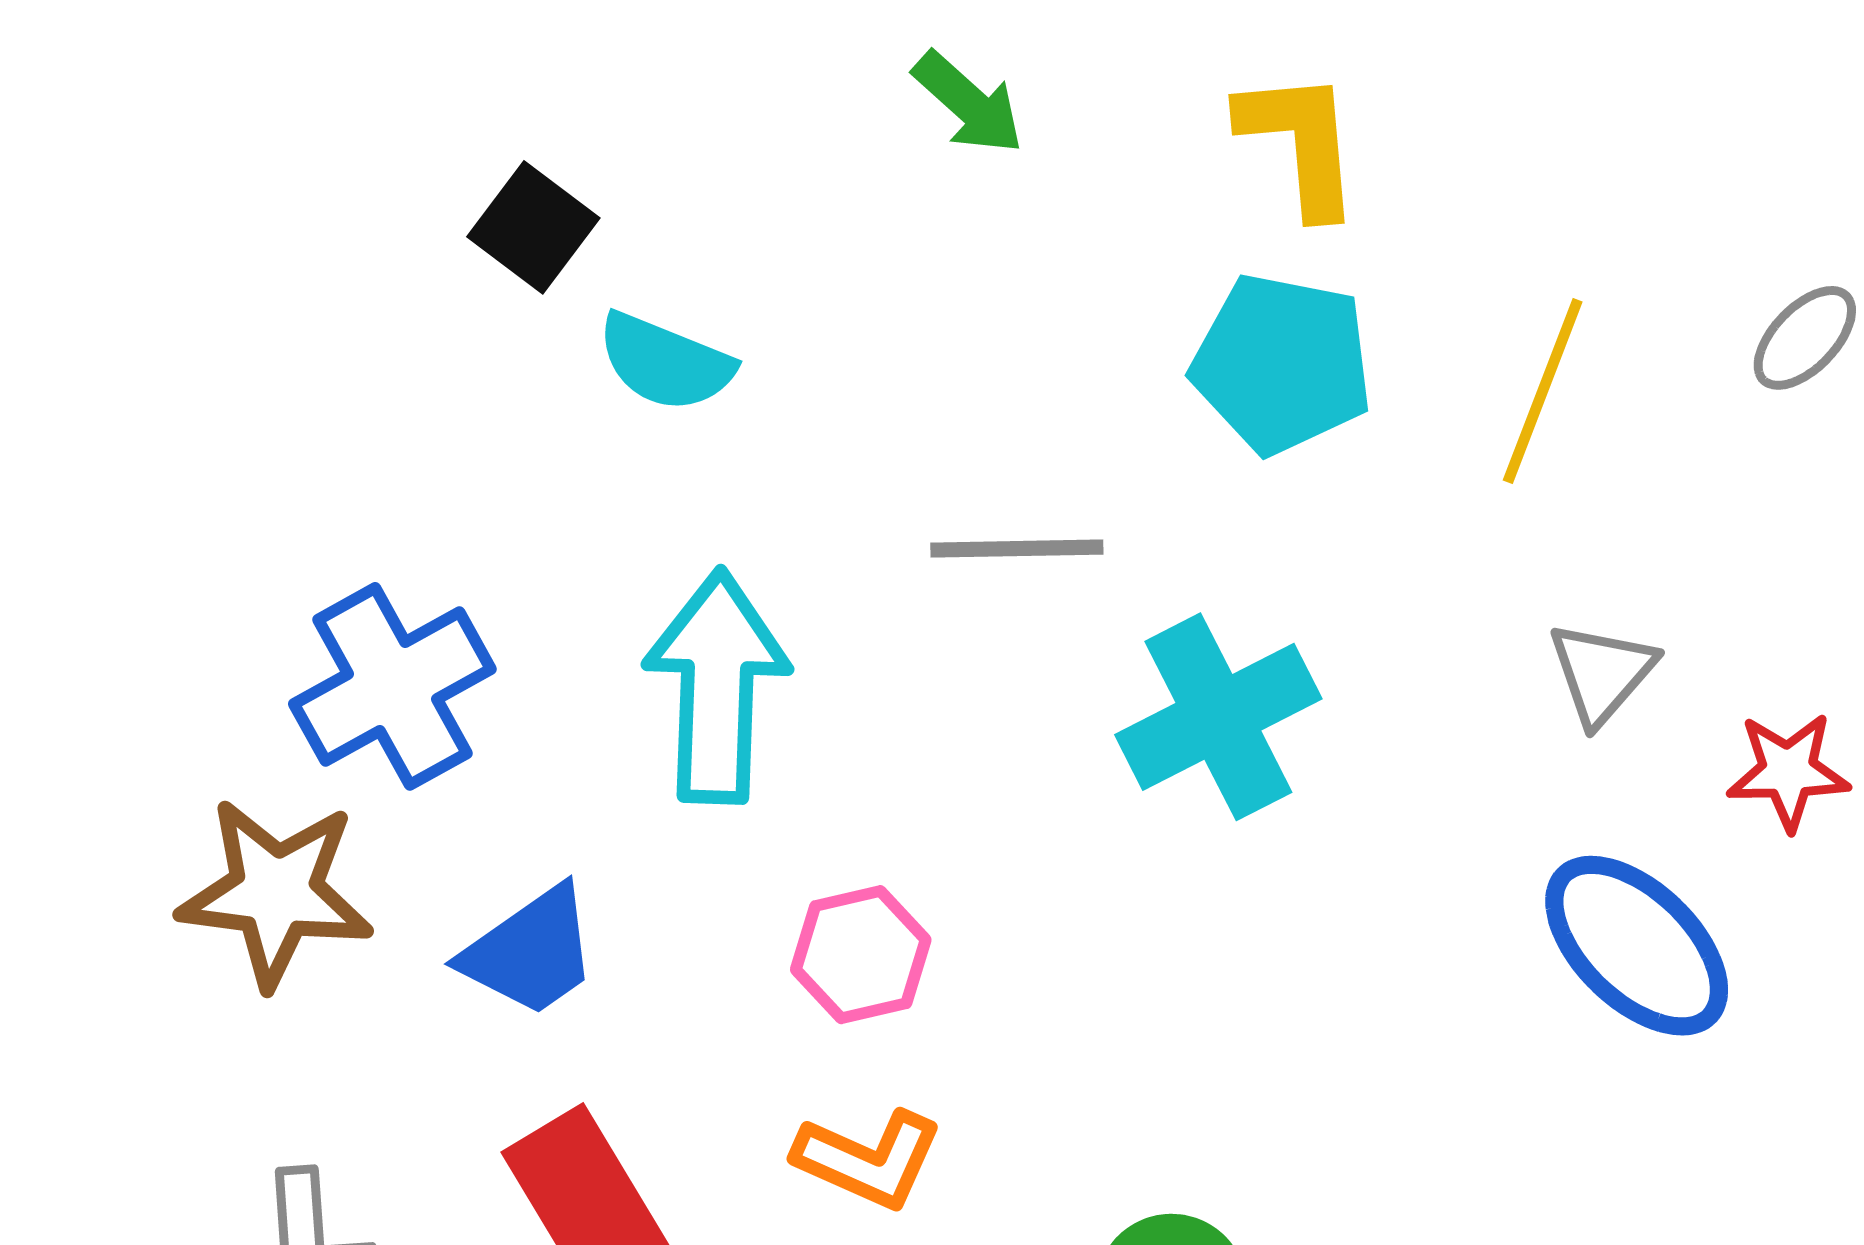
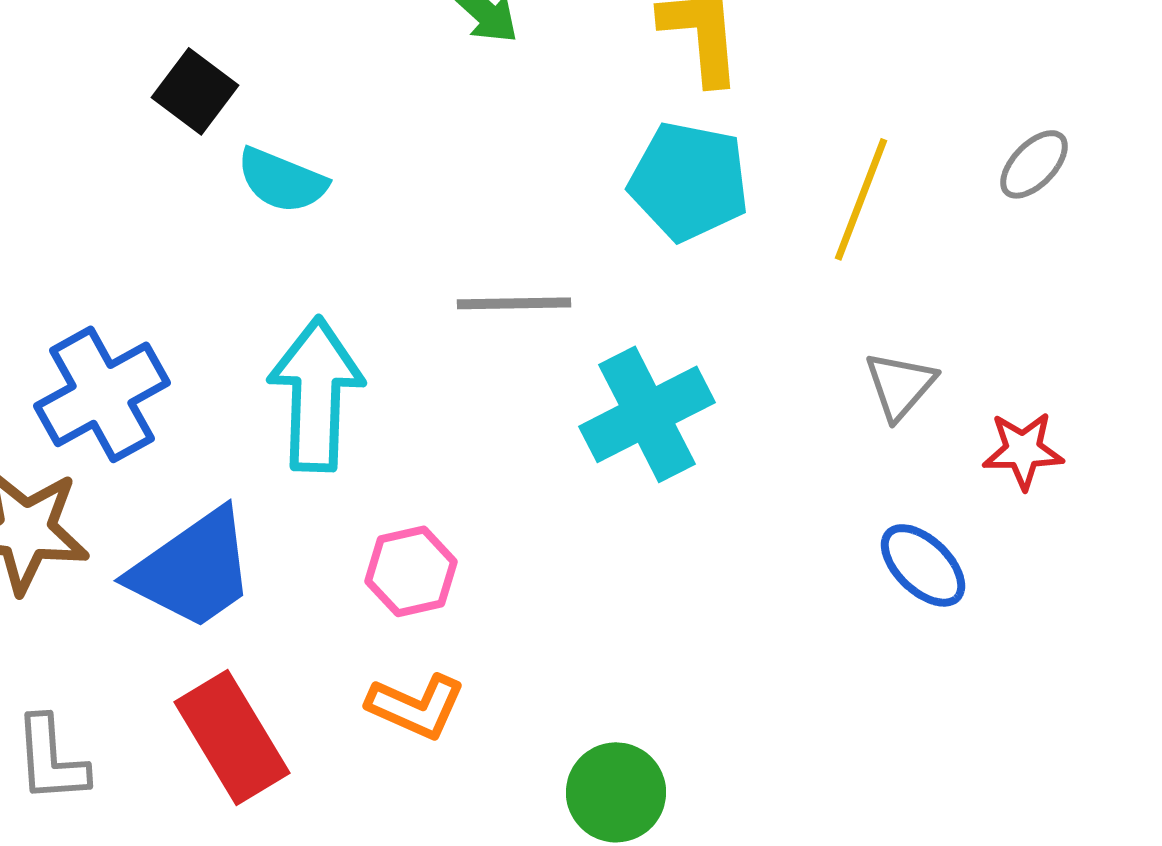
blue ellipse: (1637, 946) -> (923, 565), size x0.7
blue trapezoid: (530, 952) -> (193, 569), size x1.4

